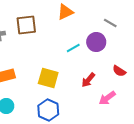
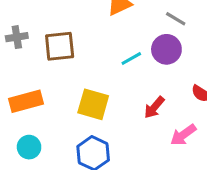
gray line: (110, 23) -> (176, 19), moved
brown square: (26, 25) -> (60, 46), moved

